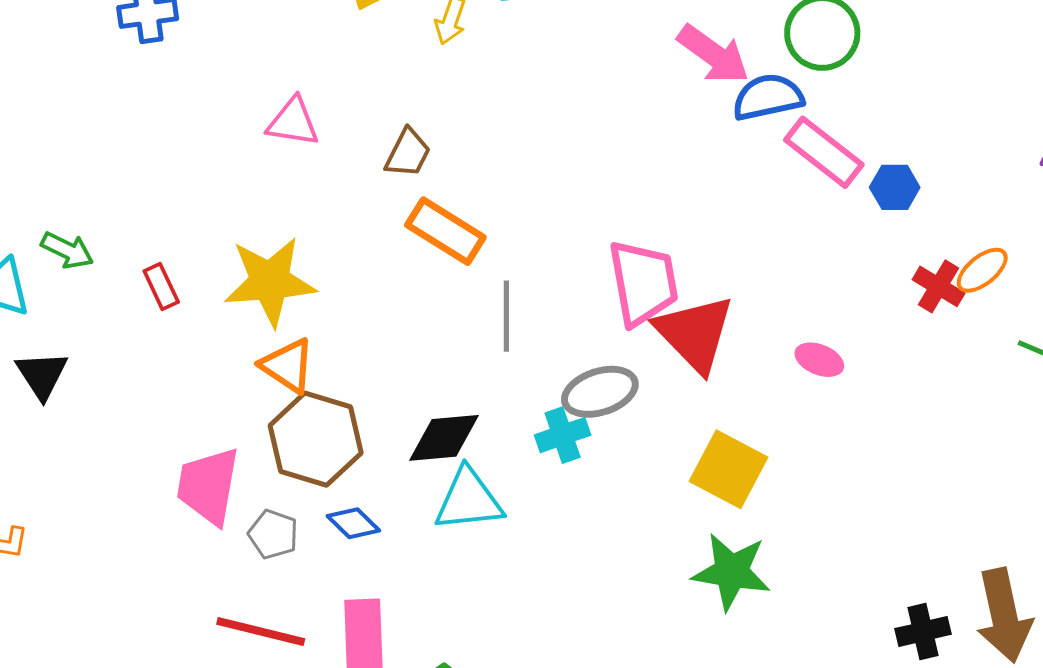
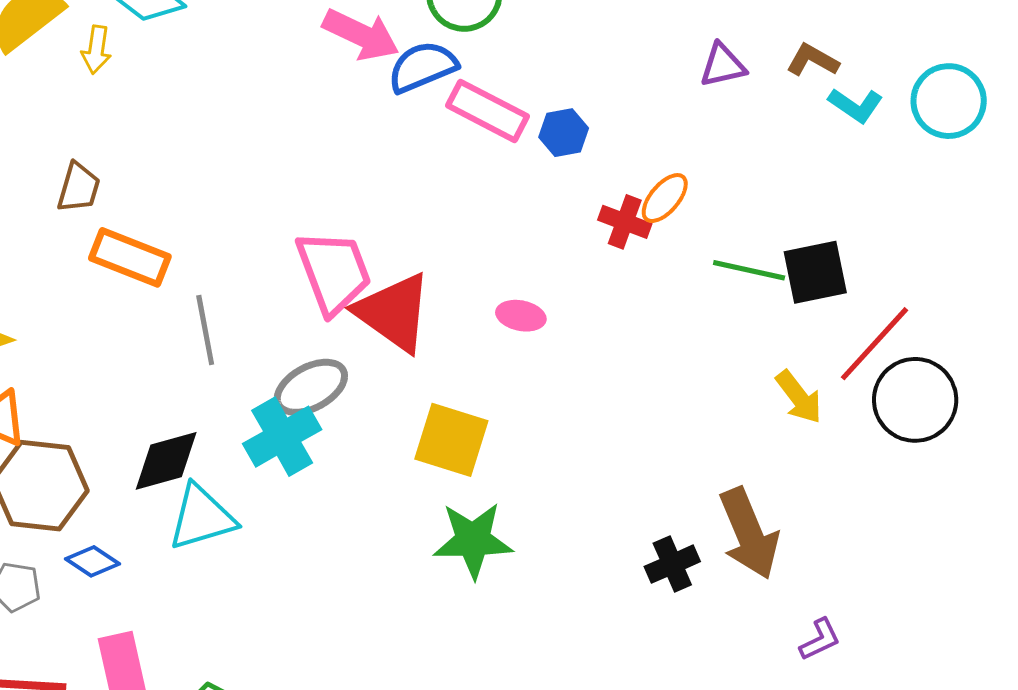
cyan cross: (563, 435) -> (282, 437), size x1.4

